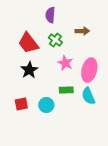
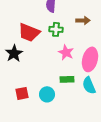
green cross: (55, 40) -> (56, 29), turned -32
red trapezoid: (28, 43) -> (29, 32), turned -30
black star: (29, 70) -> (14, 53), moved

